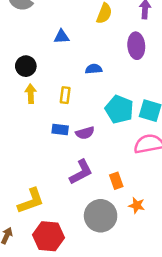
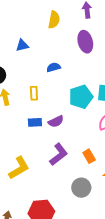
cyan pentagon: (119, 109) -> (81, 97), turned -30
yellow L-shape: (31, 201) -> (19, 168), moved
gray circle: (101, 216) -> (81, 188), size x0.7

